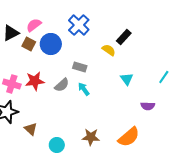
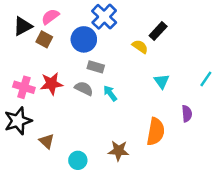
blue circle: (51, 44) -> (84, 39), moved
gray rectangle: (80, 67) -> (96, 67), moved
gray semicircle: (62, 85) -> (84, 88), turned -112
purple semicircle: (148, 106) -> (187, 114), turned -96
orange semicircle: (129, 137) -> (156, 132), moved, turned -40

